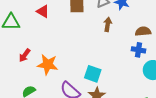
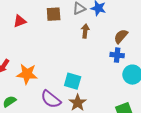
red triangle: (43, 11) -> (20, 21), turned -48
brown semicircle: (143, 31) -> (121, 36), turned -42

